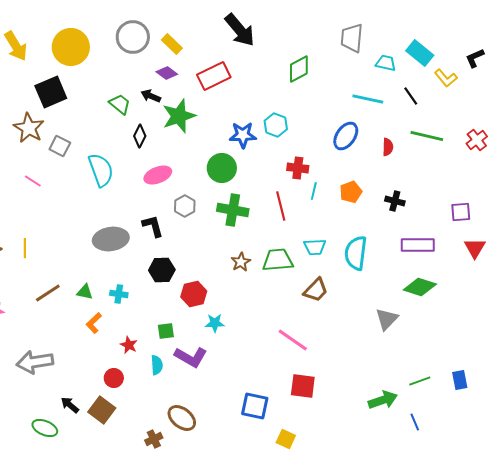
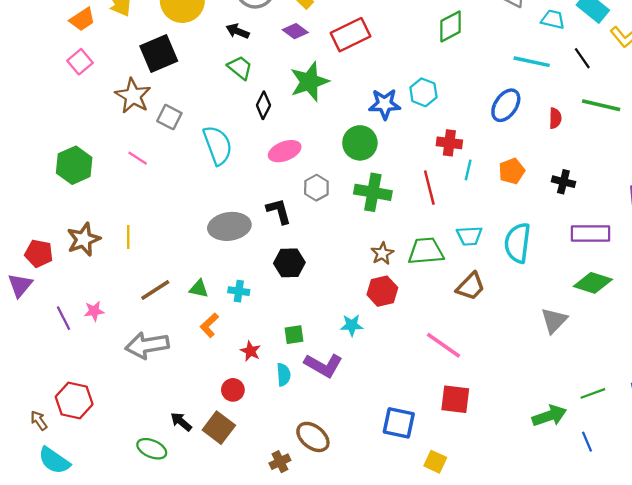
black arrow: (151, 96) -> (238, 31), moved
red hexagon: (194, 294) -> (382, 291), moved
gray arrow: (35, 362) -> (147, 345), moved

